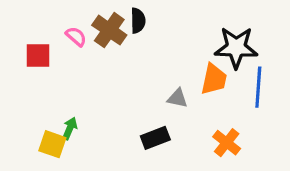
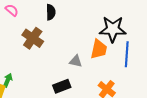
brown cross: (109, 30) -> (33, 38), moved
pink semicircle: (76, 36) -> (12, 10), moved

